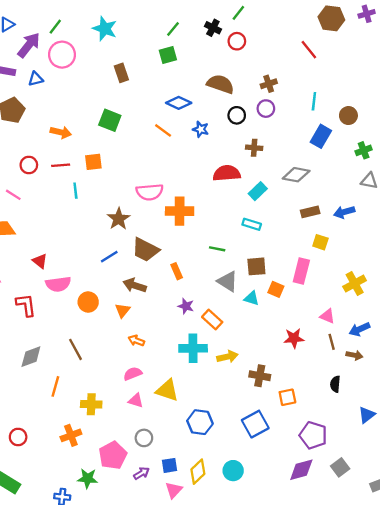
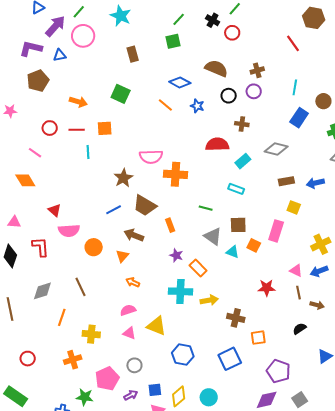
blue arrow: (359, 329) -> (319, 271), moved
black semicircle: (335, 384) -> (300, 329), turned 48

